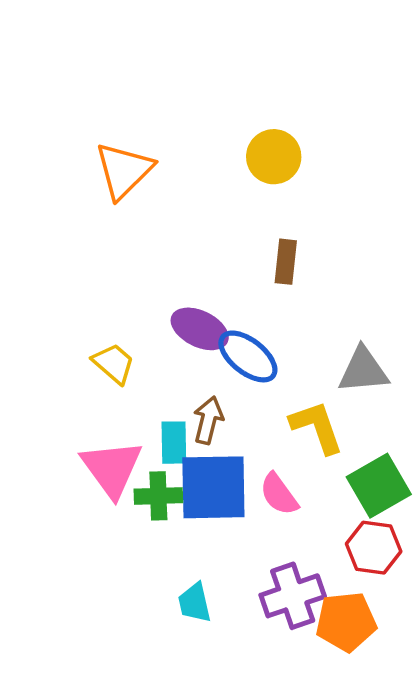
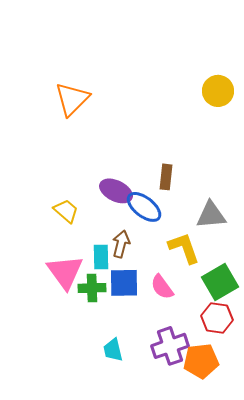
yellow circle: (274, 157) -> (218, 91), moved
brown rectangle: (286, 262) -> (166, 177), moved
blue square: (213, 487) -> (124, 283), size x0.7

